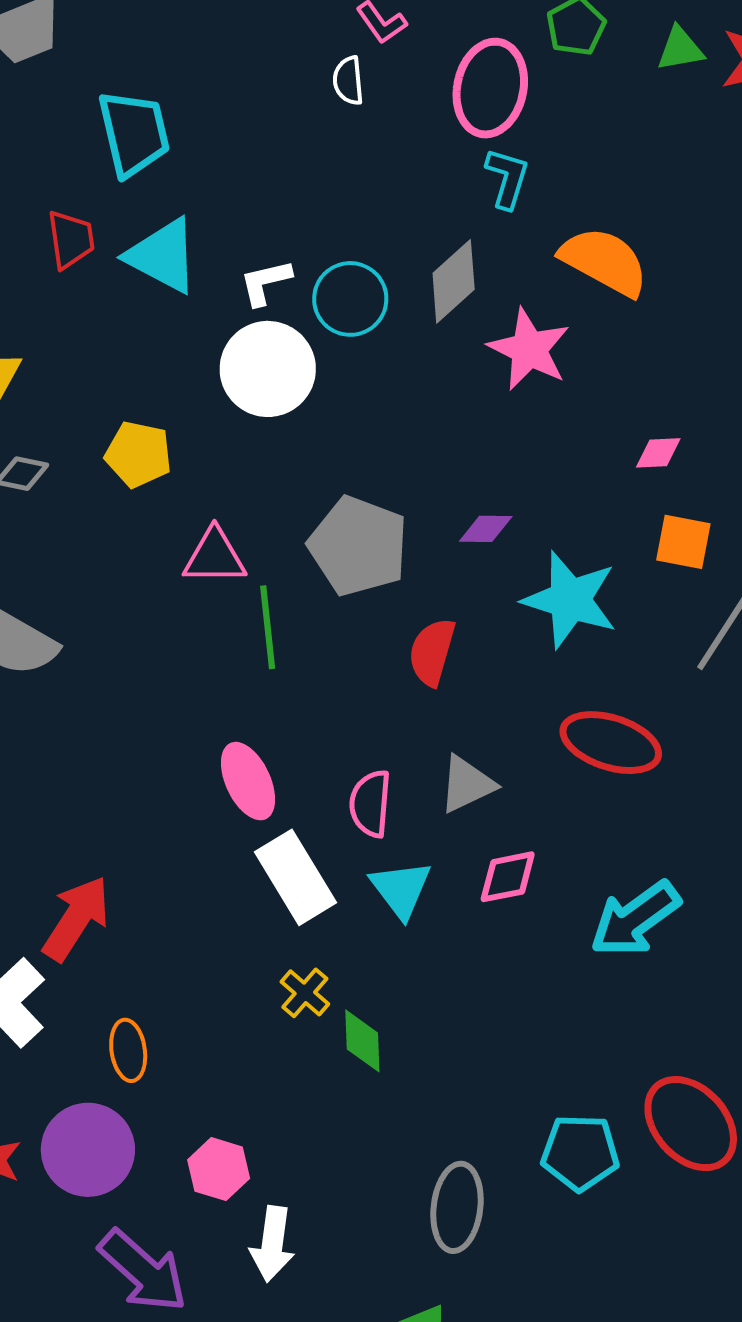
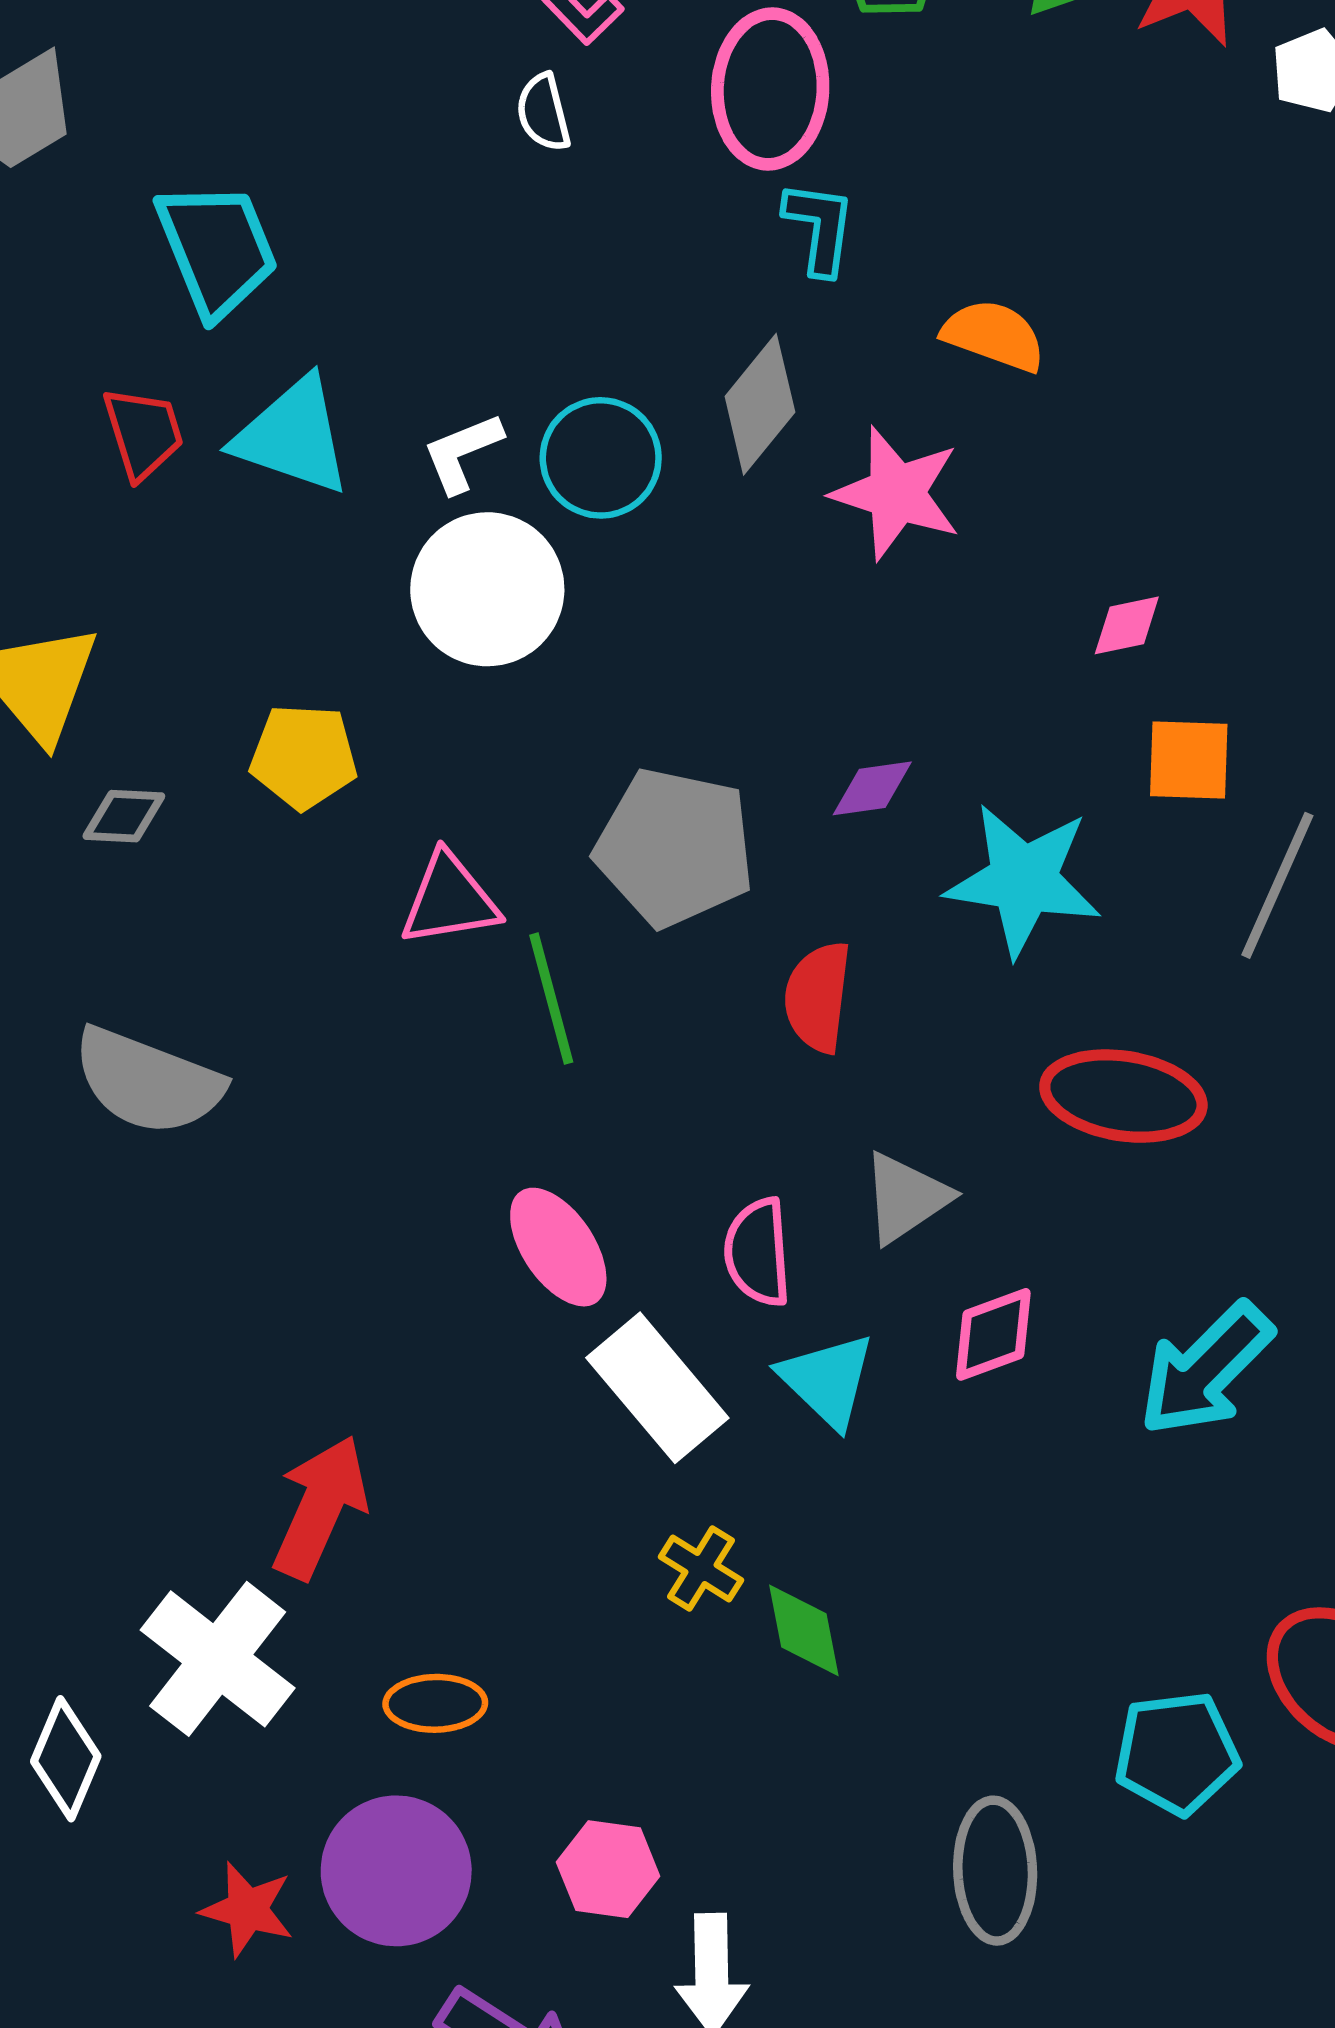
orange semicircle: (604, 261) -> (994, 335), size x0.7
orange ellipse: (128, 1050) -> (435, 1703), turned -74

